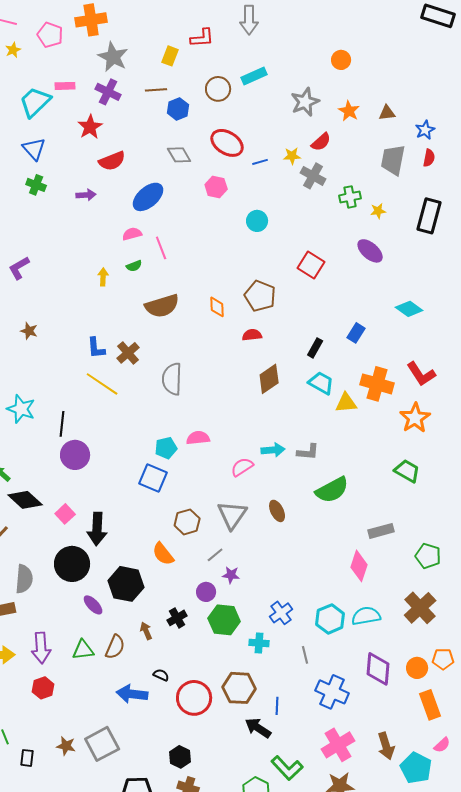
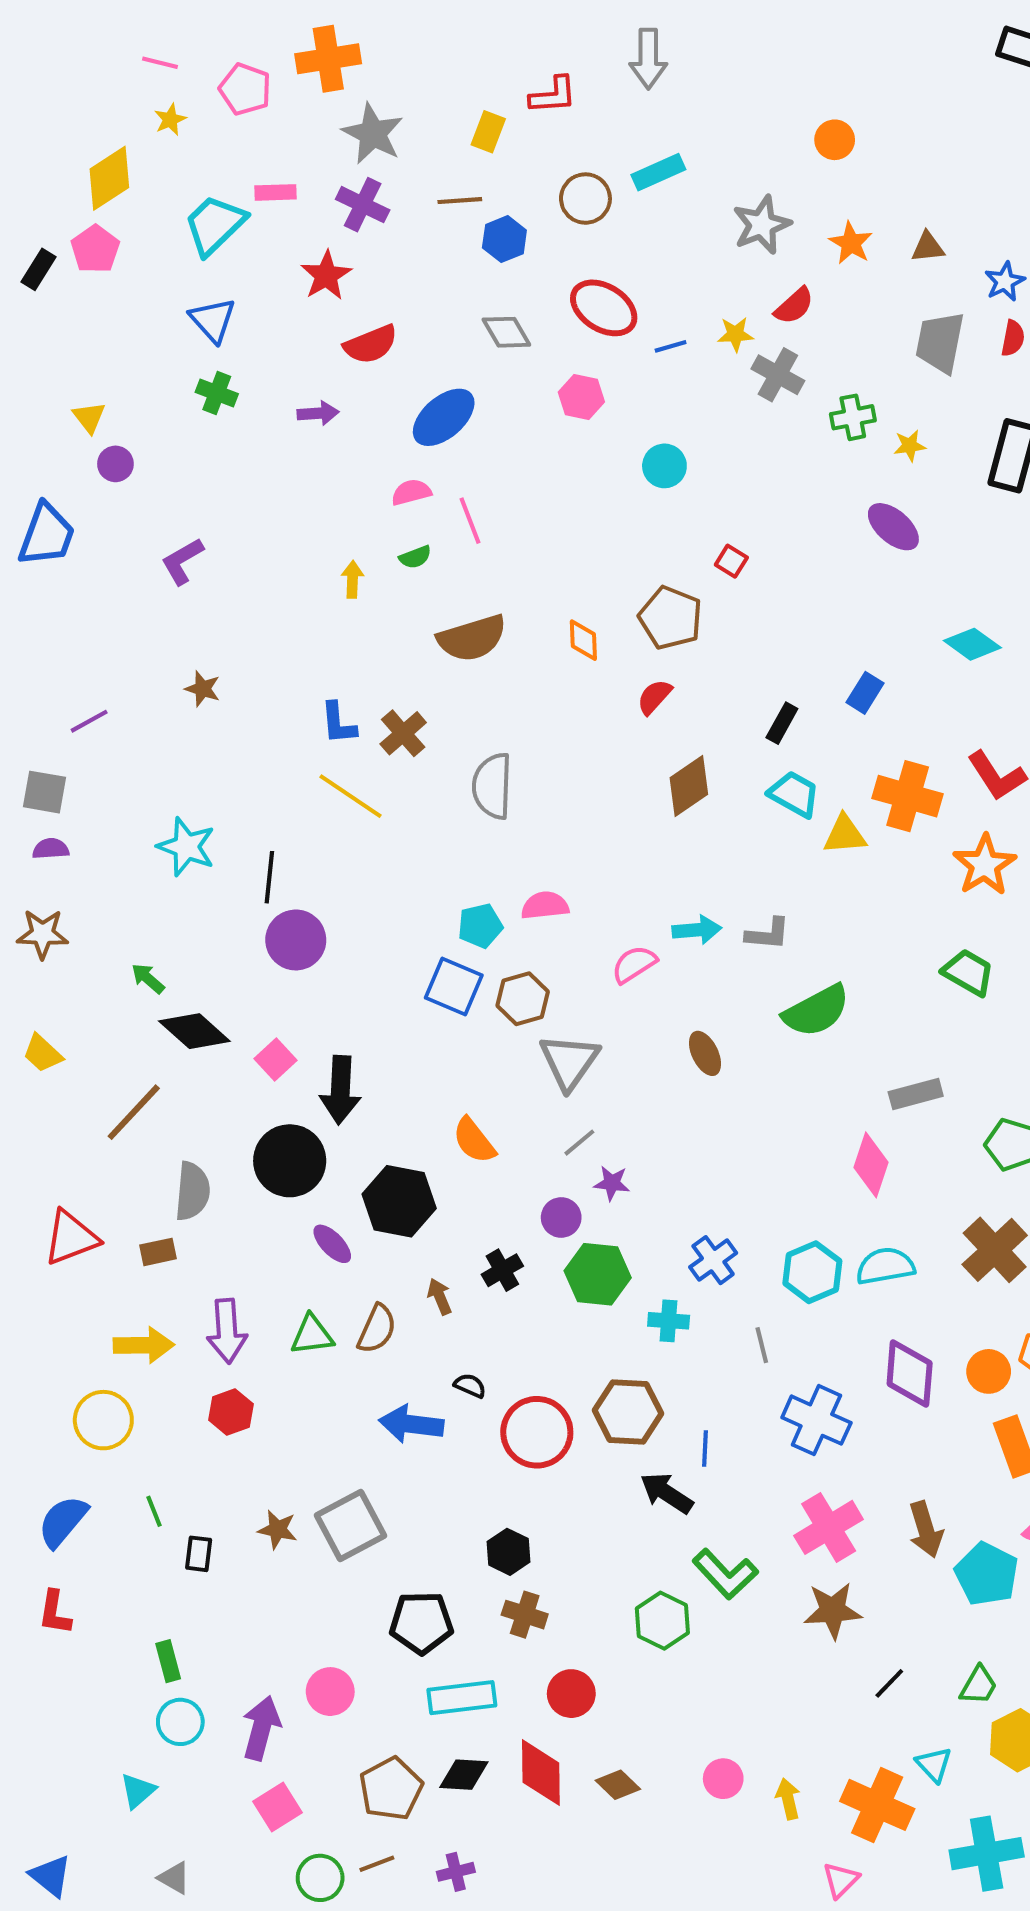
red square: (311, 265) -> (731, 561), moved, size x0.6
red semicircle: (252, 335) -> (654, 697), turned -42
gray triangle: (232, 515) -> (569, 1062), moved
brown hexagon: (187, 522) -> (523, 999), moved

